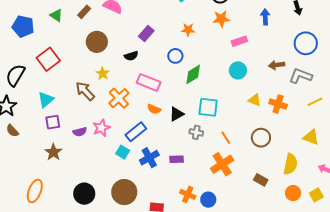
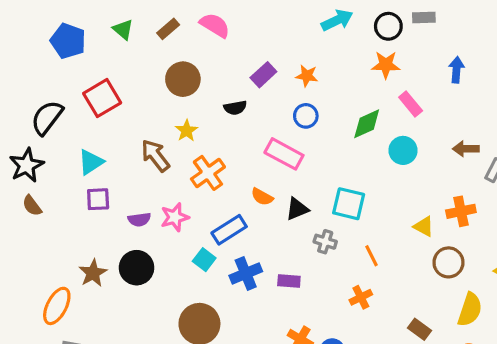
orange star: (188, 30) -> (307, 76), moved
pink rectangle: (239, 41) -> (411, 104), turned 63
green diamond: (193, 74) -> (367, 124), moved
pink rectangle: (149, 82) -> (284, 154), moved
yellow triangle: (255, 100) -> (424, 226), moved
orange cross: (278, 104) -> (461, 211), turned -36
brown circle: (261, 138) -> (448, 262), moved
brown star: (53, 152) -> (93, 273), moved
orange cross: (222, 164) -> (361, 297), size x0.6
black circle: (84, 194) -> (137, 268), moved

